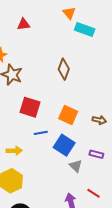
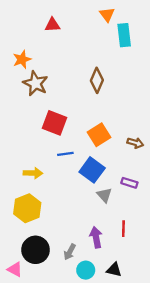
cyan rectangle: (85, 29) -> (124, 35), turned 60
orange square: (68, 115) -> (99, 135), turned 30
red line: (94, 193) -> (123, 229), turned 56

